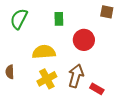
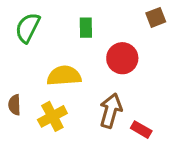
brown square: (107, 12) -> (156, 17), turned -32
yellow cross: (47, 79) -> (52, 116), moved

